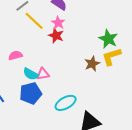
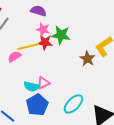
yellow line: (34, 21) -> (28, 47), moved, turned -40
green star: (108, 39) -> (61, 35), moved
pink semicircle: (15, 55) -> (14, 57), moved

